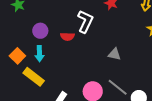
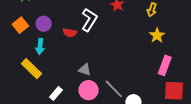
gray triangle: (114, 54) -> (85, 70), moved
orange square: (17, 56) -> (20, 25), moved

